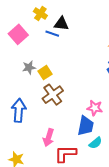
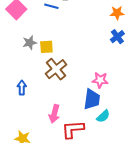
yellow square: (45, 73) -> (46, 47), turned 32
blue arrow: (19, 110) -> (22, 88), size x0.6

